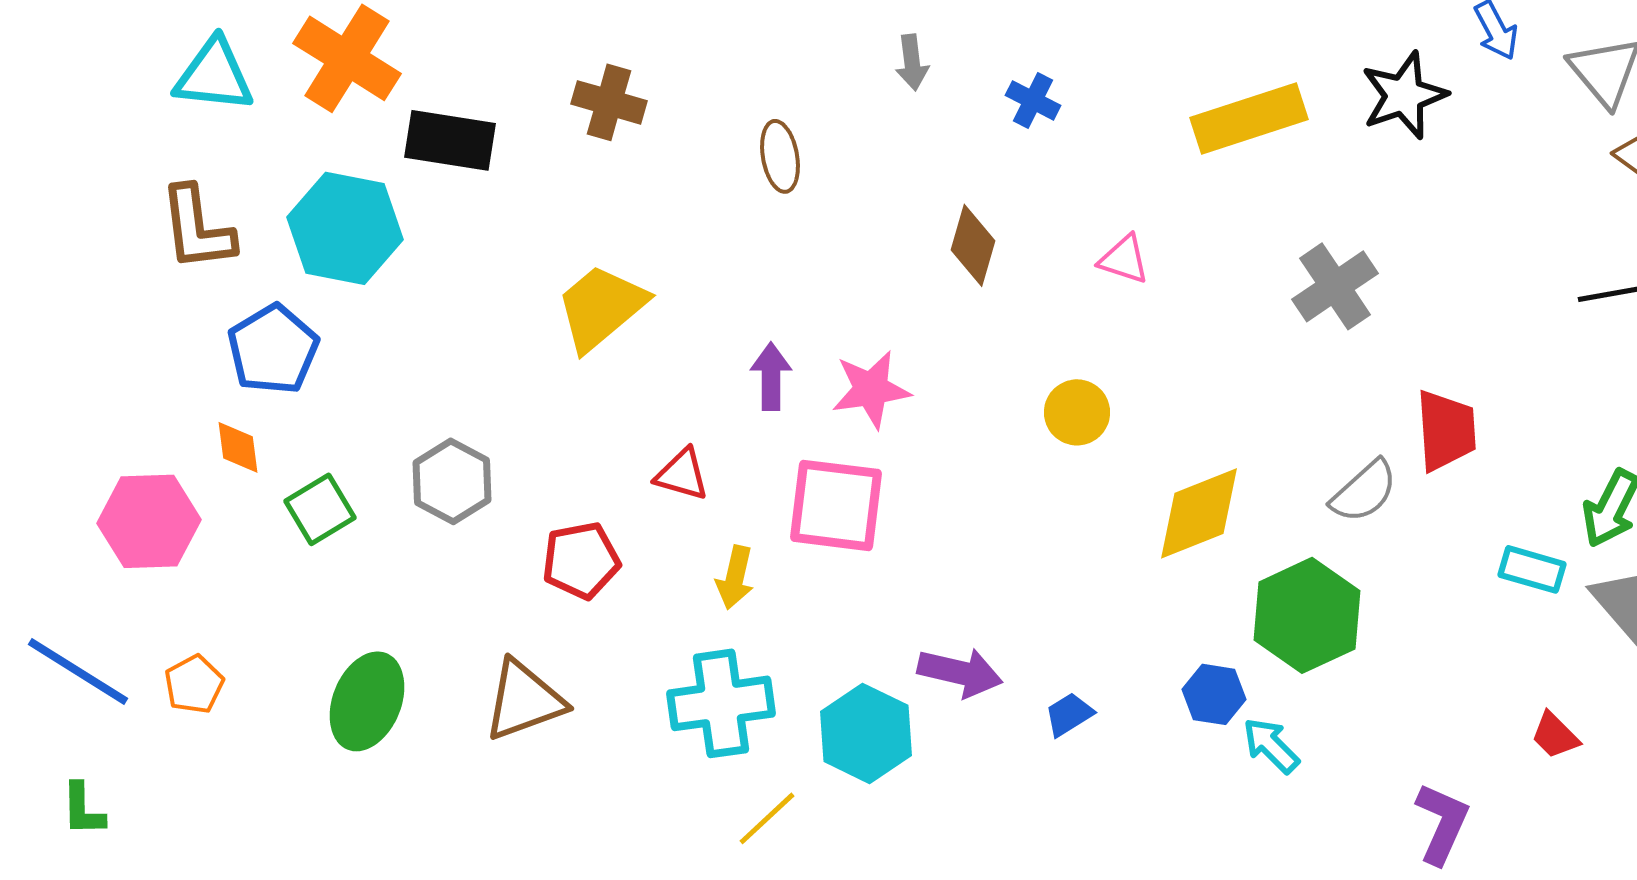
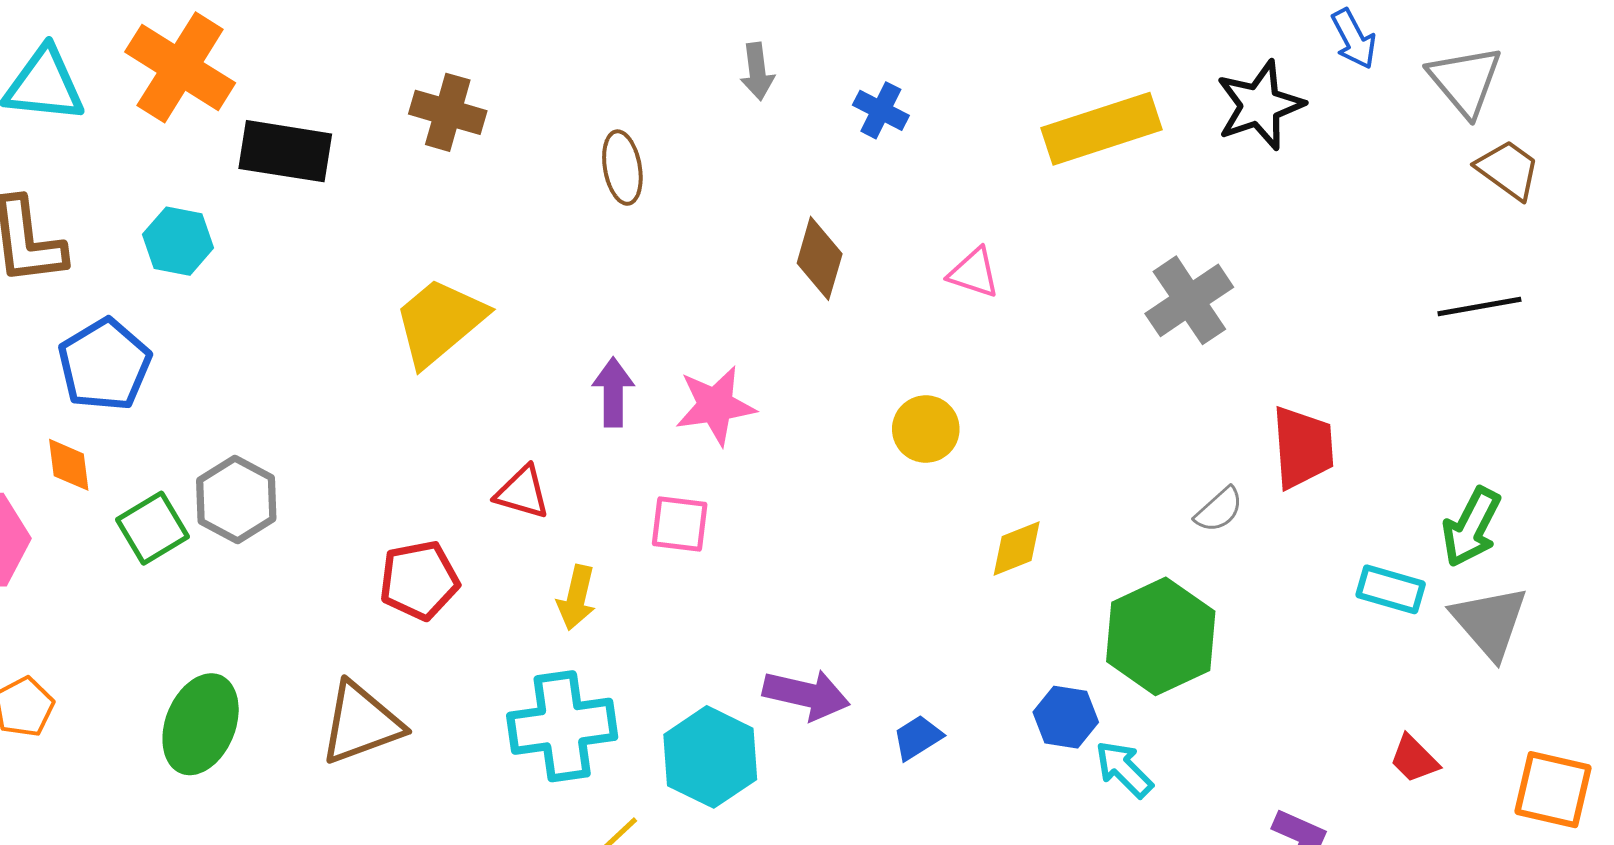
cyan hexagon: (345, 228) -> (178, 241), size x0.6
gray hexagon: (452, 481) -> (236, 500), moved
gray semicircle: (1364, 491) -> (1219, 510), size x0.7
pink square: (836, 505) -> (680, 524), size x0.6
yellow diamond: (1199, 513) -> (1017, 549), moved, size x0.6

